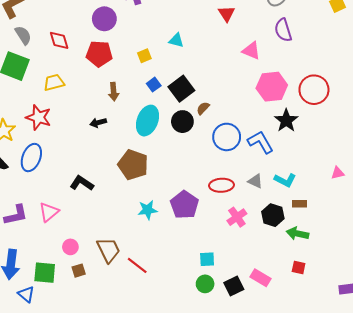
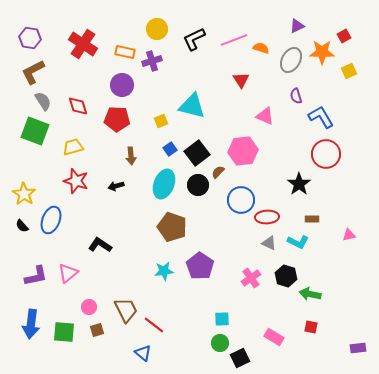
purple semicircle: (283, 30) -> (296, 96), size x0.7
cyan triangle: (176, 40) -> (192, 106), size x1.8
pink hexagon: (272, 87) -> (243, 151), moved
red star: (39, 117) -> (76, 181), moved
blue L-shape: (261, 142) -> (321, 117), moved
brown pentagon: (133, 165) -> (172, 227), moved
red ellipse: (221, 185) -> (267, 217), moved
brown rectangle: (300, 204) -> (312, 219), moved
black square: (234, 286) -> (240, 358), moved
blue triangle: (26, 294) -> (143, 353), moved

